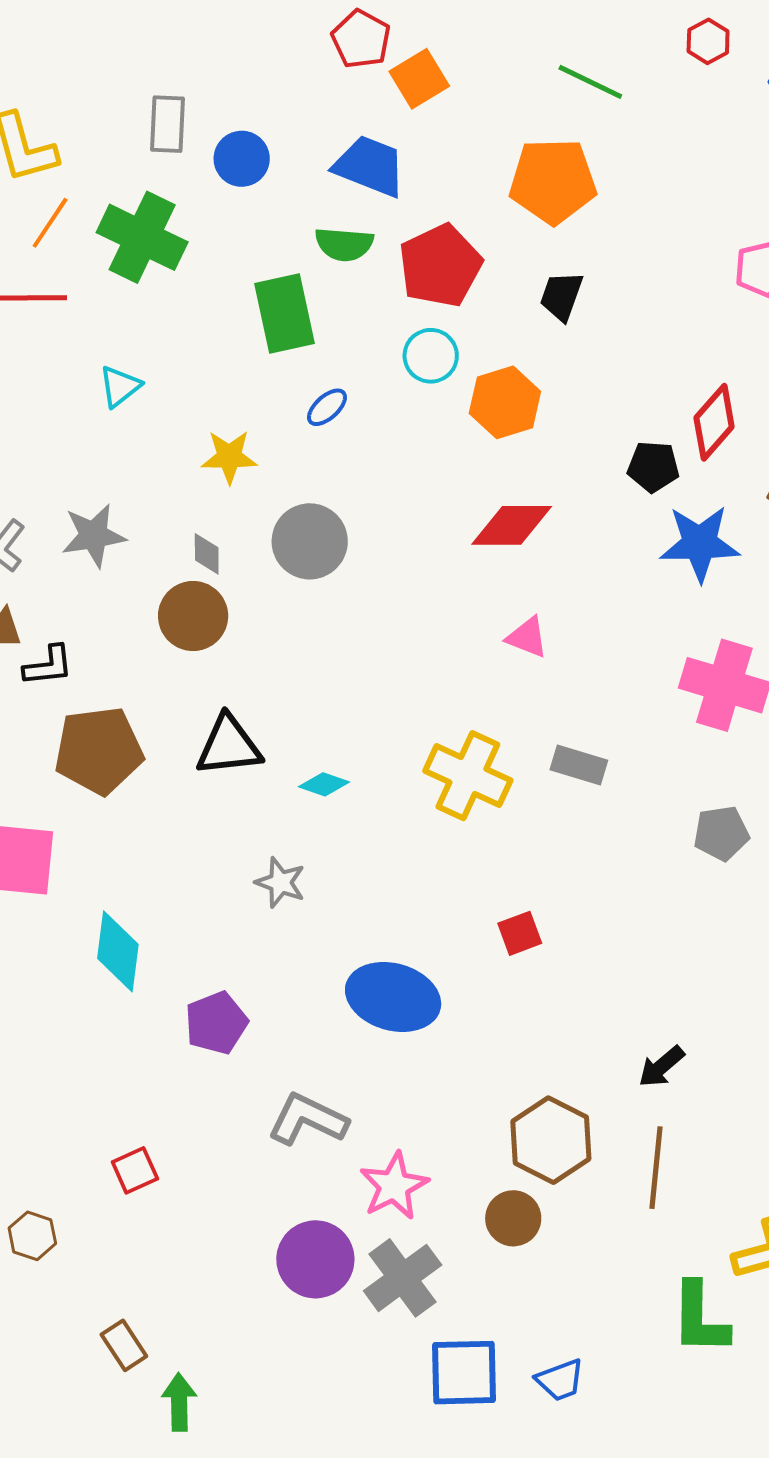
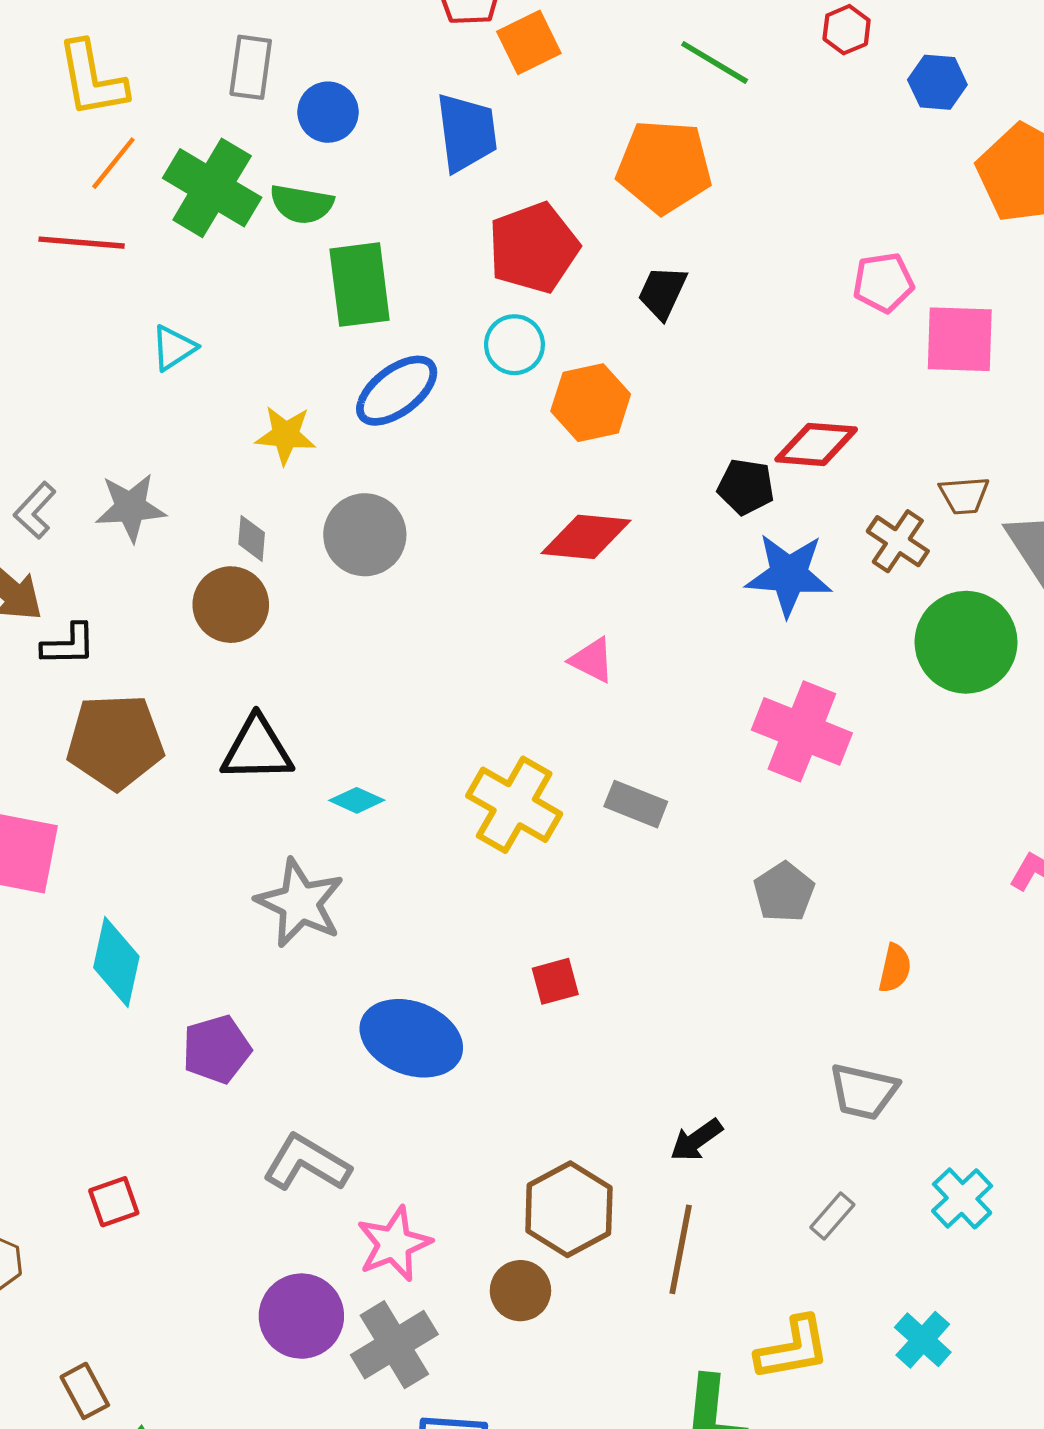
blue trapezoid: (370, 166) -> (467, 132), turned 56
green semicircle: (344, 244) -> (302, 204), moved
blue ellipse: (327, 407) -> (397, 391), size x1.8
red diamond: (714, 422) -> (816, 444), turned 48
gray pentagon: (721, 833) -> (784, 892), turned -30
gray star: (280, 883) -> (300, 903), size x1.6

